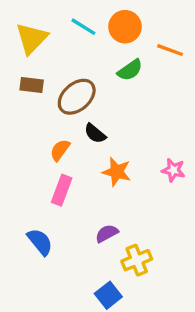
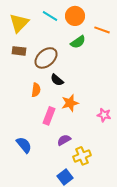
orange semicircle: (60, 150) -> (36, 90), turned 152
pink star: (173, 170) -> (104, 115), moved
orange star: (117, 172) -> (70, 103), turned -30
pink rectangle: (62, 190) -> (49, 116), moved

